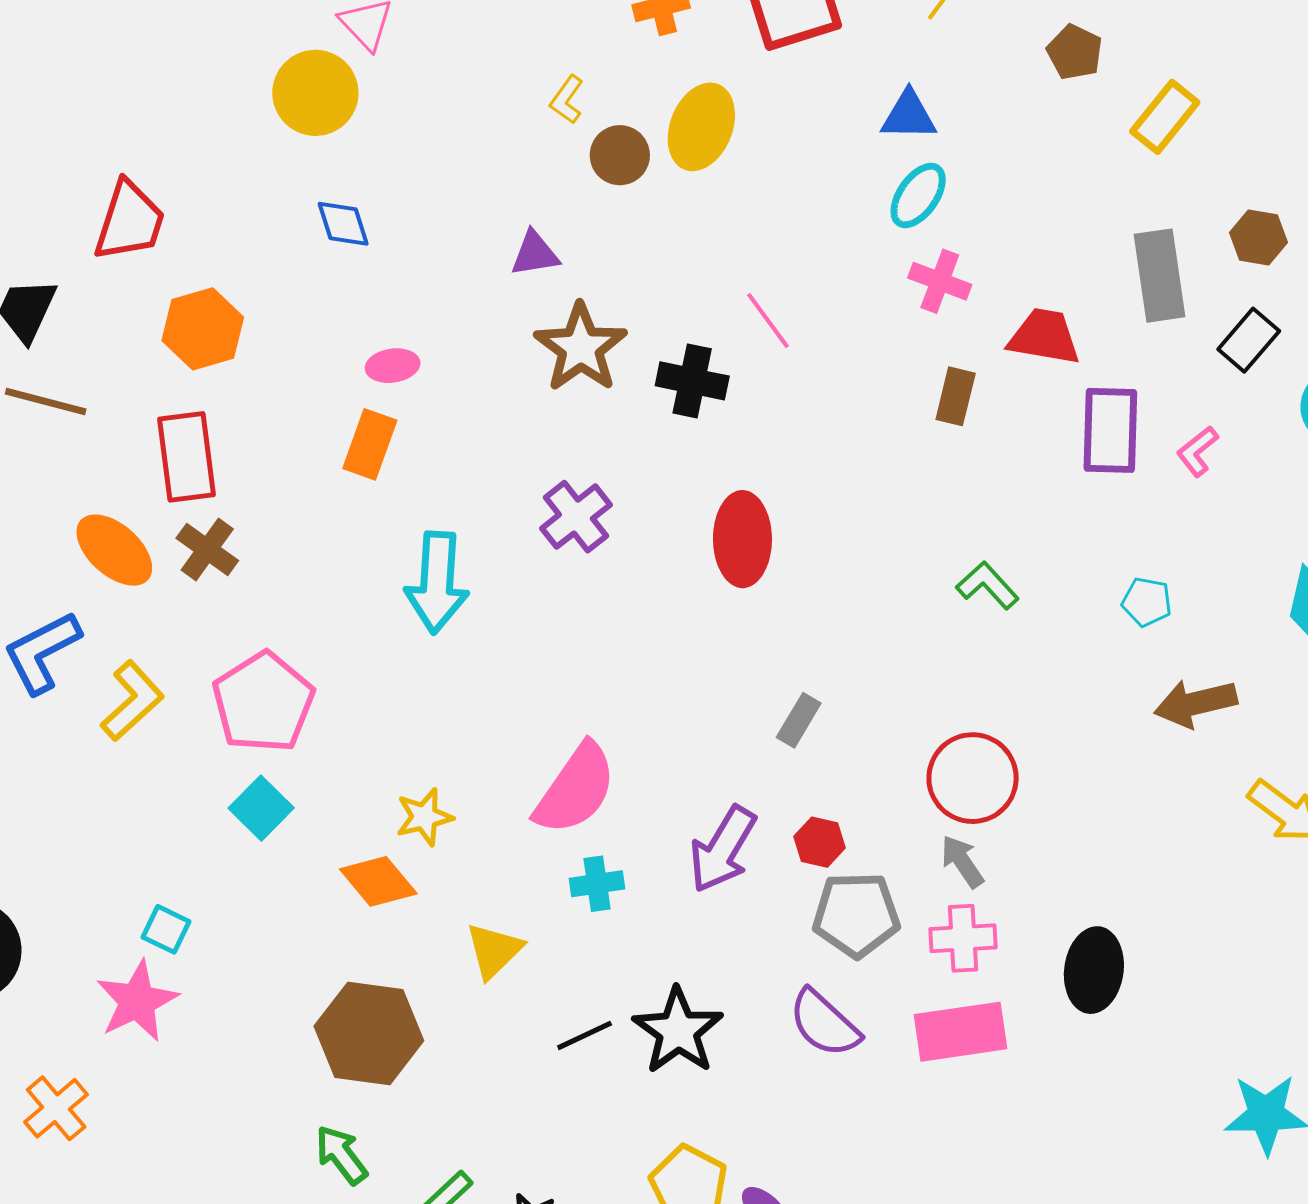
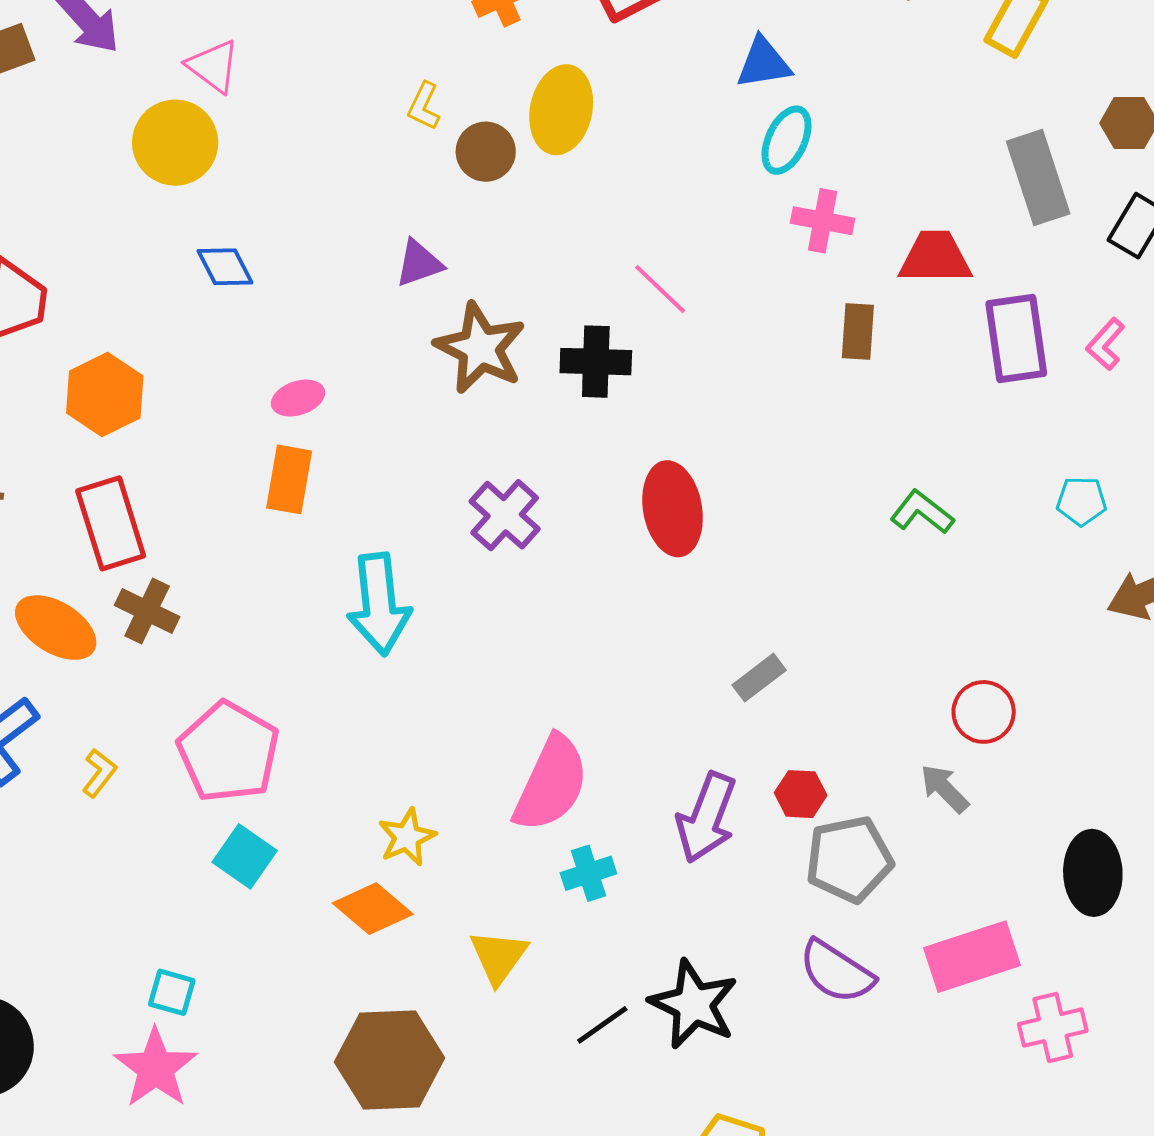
yellow L-shape: (132, 701) -> (99, 773), size x0.6
gray rectangle: (799, 720) -> (759, 678), turned 32
red circle: (973, 778) -> (984, 712), moved, size x0.7
pink cross: (963, 938) -> (1053, 1028), moved

